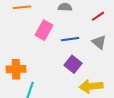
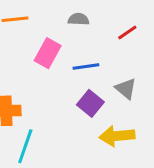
gray triangle: (99, 42) -> (126, 89), moved

